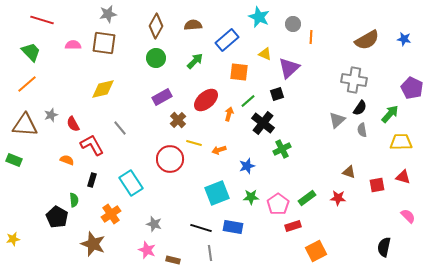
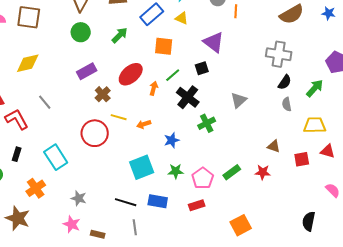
yellow triangle: (265, 54) -> (182, 18), moved
purple triangle: (289, 68) -> (214, 42), turned -40
gray triangle: (337, 120) -> (239, 100), moved
yellow trapezoid: (401, 142) -> (315, 125), moved
red rectangle: (293, 226) -> (197, 205), moved

